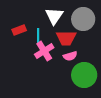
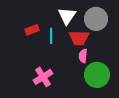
pink cross: (44, 51) -> (43, 77), moved
pink semicircle: (70, 56) -> (83, 56), turned 112

